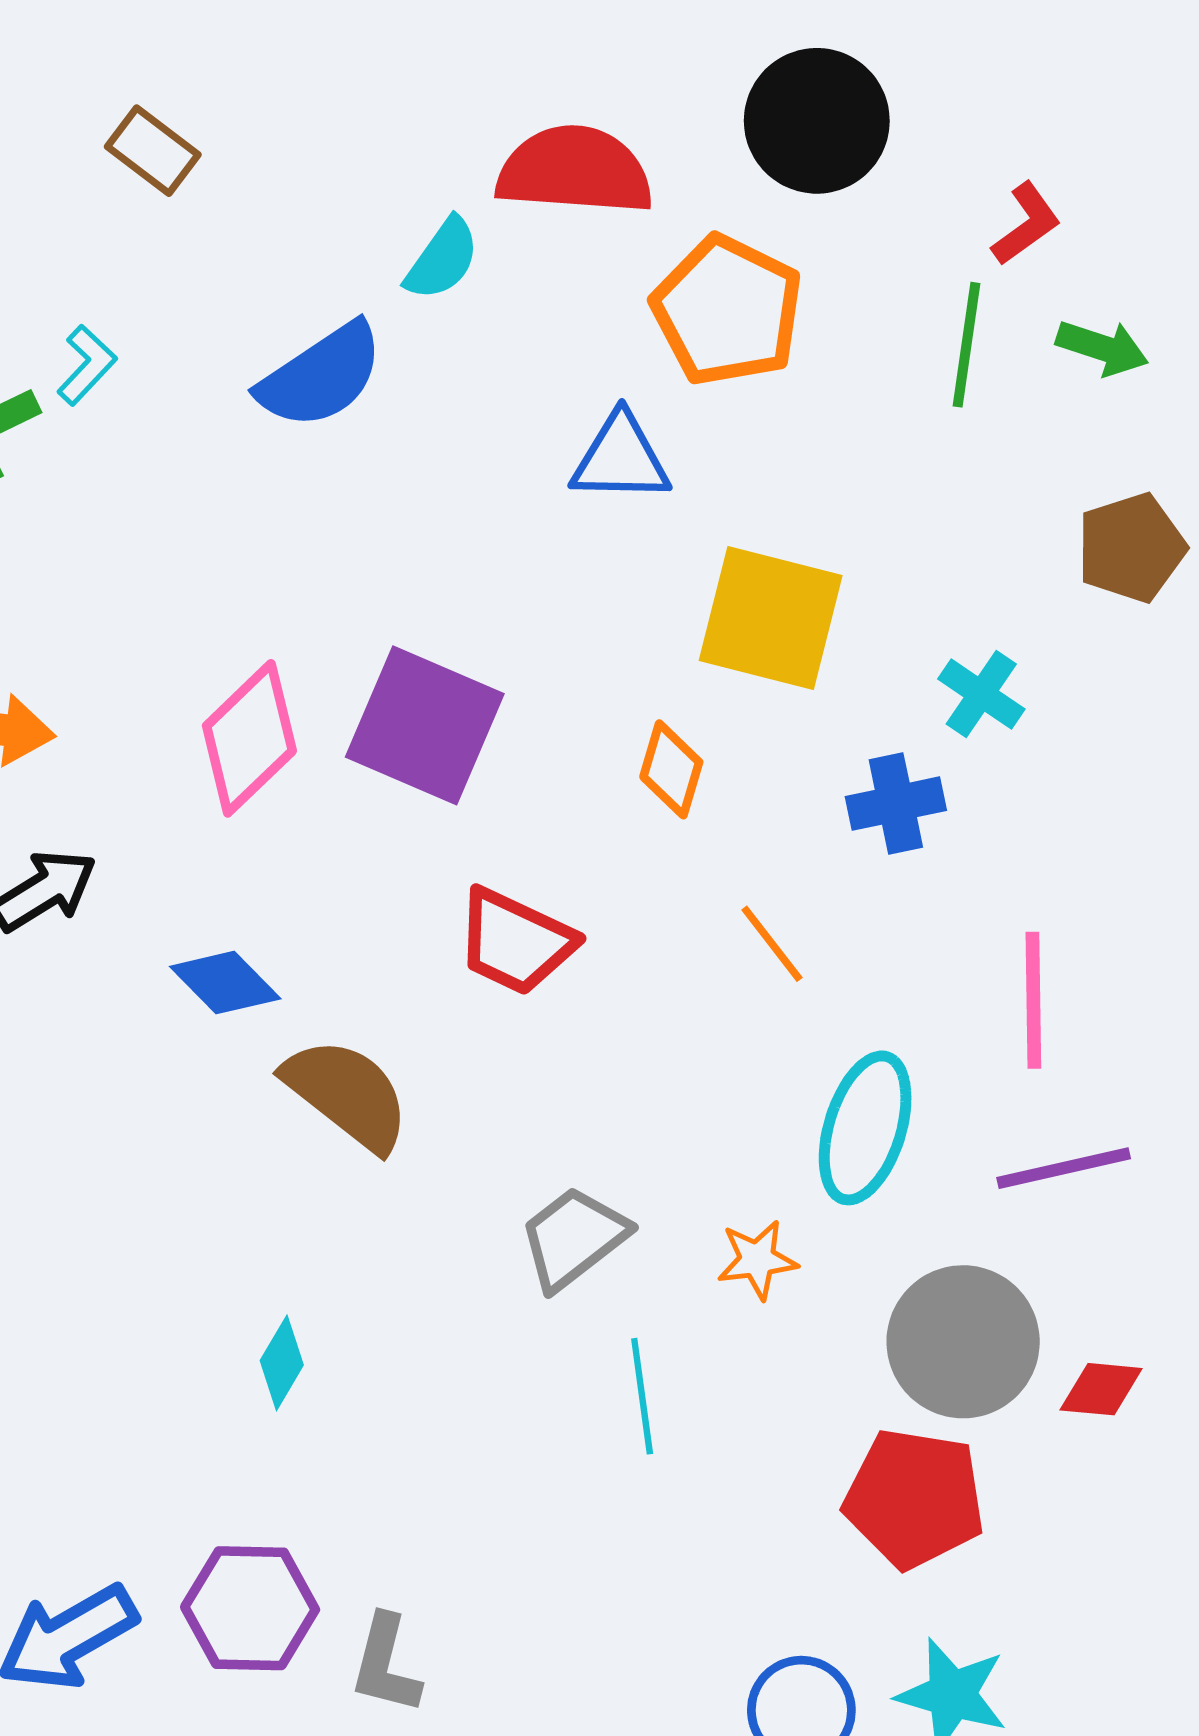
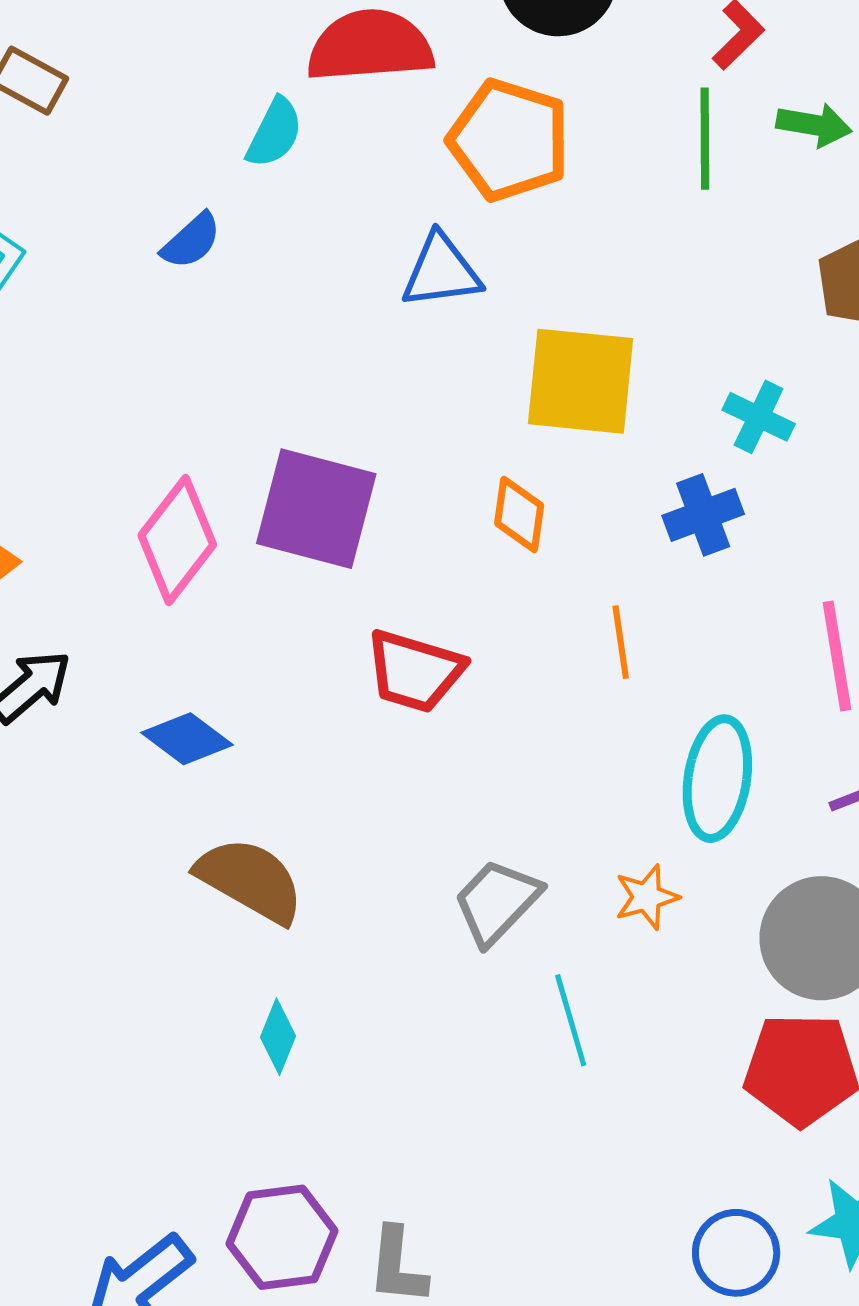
blue semicircle: (321, 376) -> (191, 241), size x0.6
orange line: (772, 944) -> (621, 642), turned 38
brown semicircle: (347, 1094) -> (250, 880), moved

